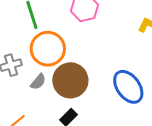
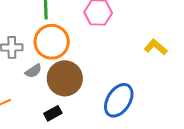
blue ellipse: (128, 87) -> (119, 100), turned 52

